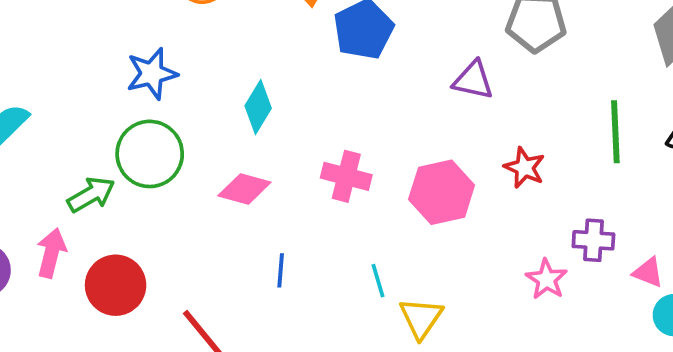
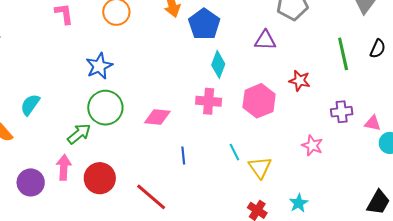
cyan diamond: (258, 107) -> (218, 64), moved
pink star: (546, 279) -> (312, 145), moved

